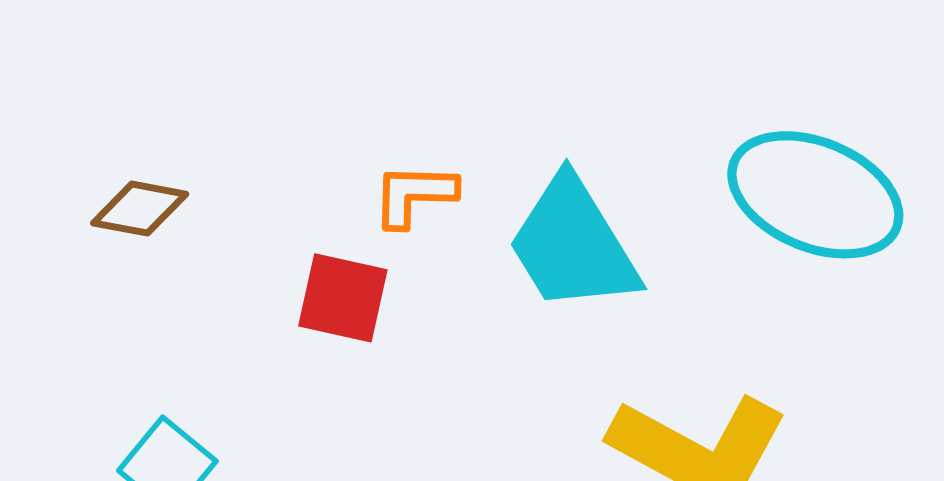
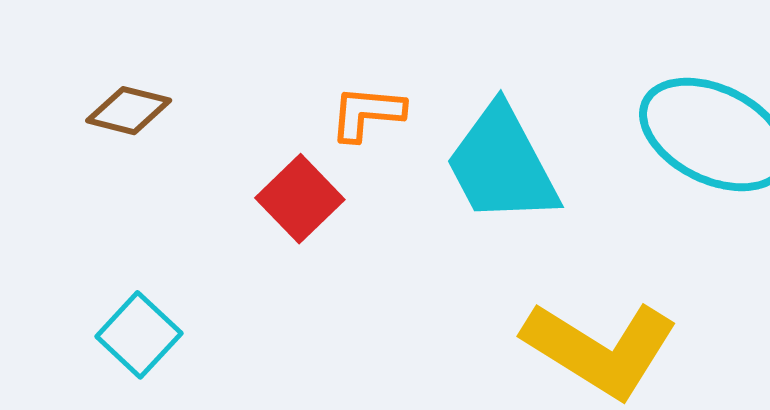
red square: (343, 298) -> (300, 199), turned 30

